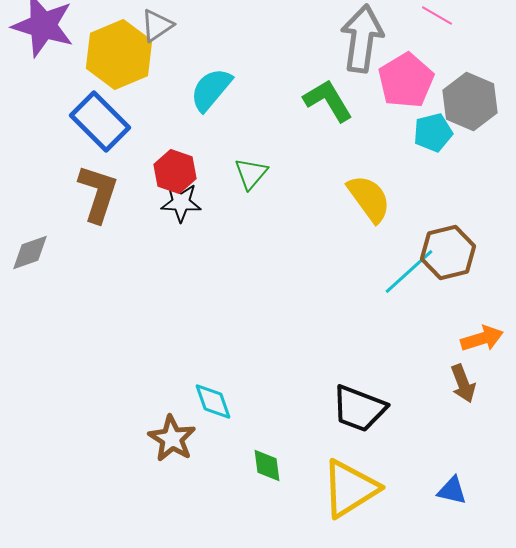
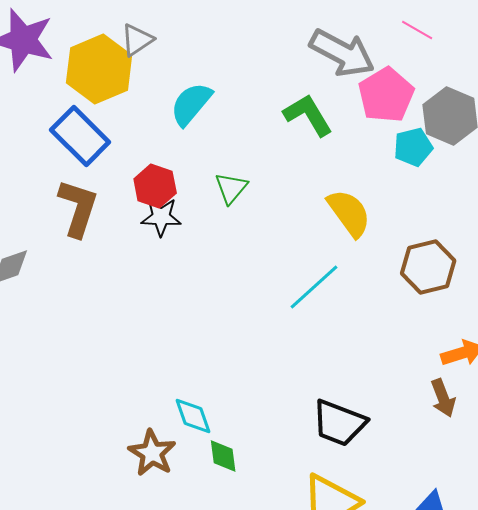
gray arrow: (362, 39) -> (342, 53), turned 110
cyan line: (409, 272) -> (314, 287), moved
green diamond: (267, 466) -> (223, 456), moved

